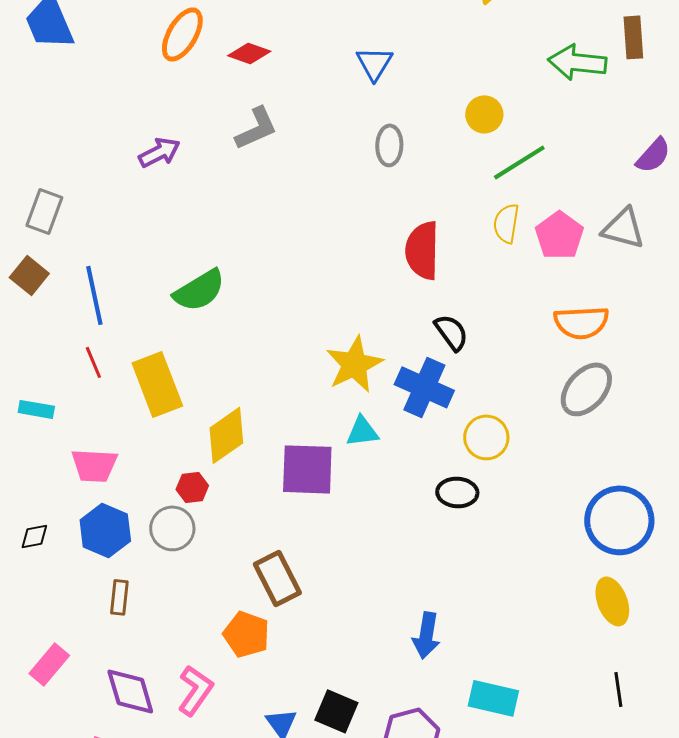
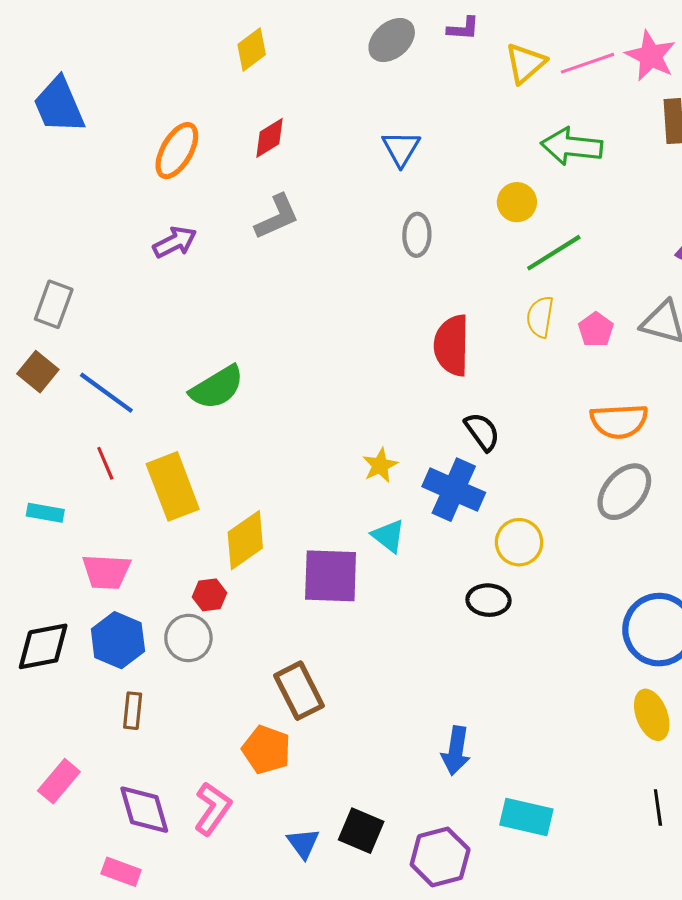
orange ellipse: (182, 34) -> (177, 151), moved
red diamond: (249, 53) -> (270, 138), turned -51
green arrow: (577, 62) -> (572, 146), moved
pink pentagon: (559, 235) -> (596, 330), size x0.7
blue line: (94, 295) -> (106, 393), turned -42
yellow star: (354, 364) -> (380, 465), size x0.6
cyan triangle: (362, 431) -> (388, 536), turned 45
black diamond: (34, 536) -> (43, 646), size x1.8

